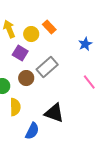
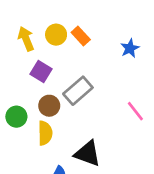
yellow circle: (31, 34) -> (56, 35), moved
blue star: (85, 44) -> (130, 48), moved
yellow semicircle: (15, 107) -> (45, 133), moved

